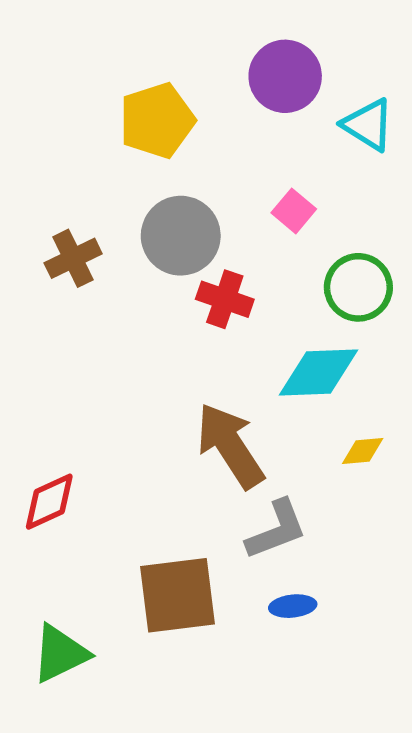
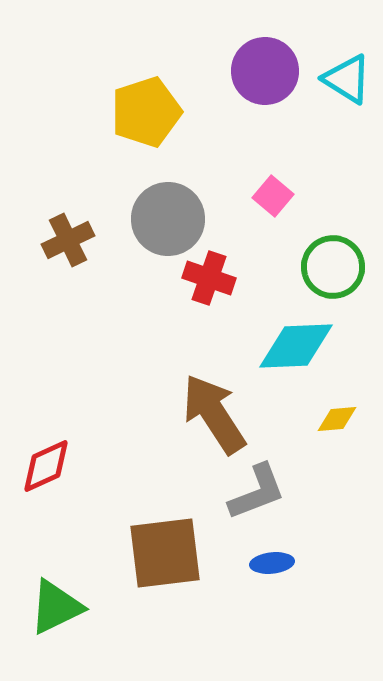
cyan triangle: (368, 125) -> (347, 79), moved

